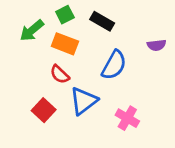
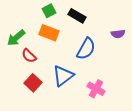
green arrow: (32, 31) -> (16, 38), moved
red semicircle: (60, 74) -> (29, 56), moved

